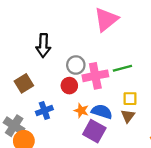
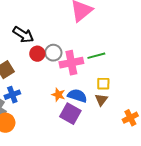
black arrow: (43, 46) -> (23, 35), turned -60
red circle: (69, 86) -> (37, 54), moved
blue cross: (44, 111) -> (12, 95), moved

